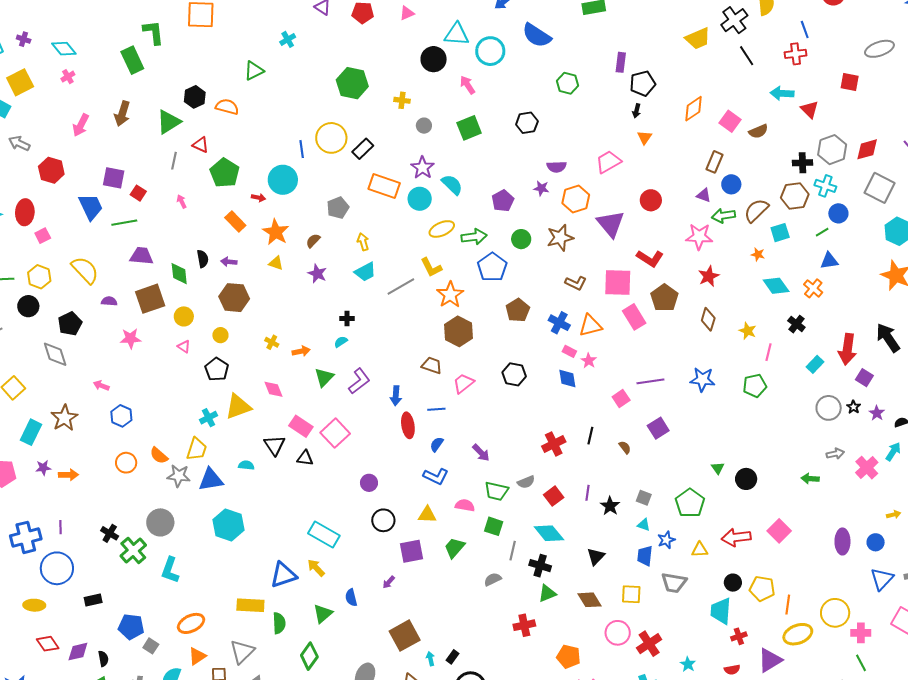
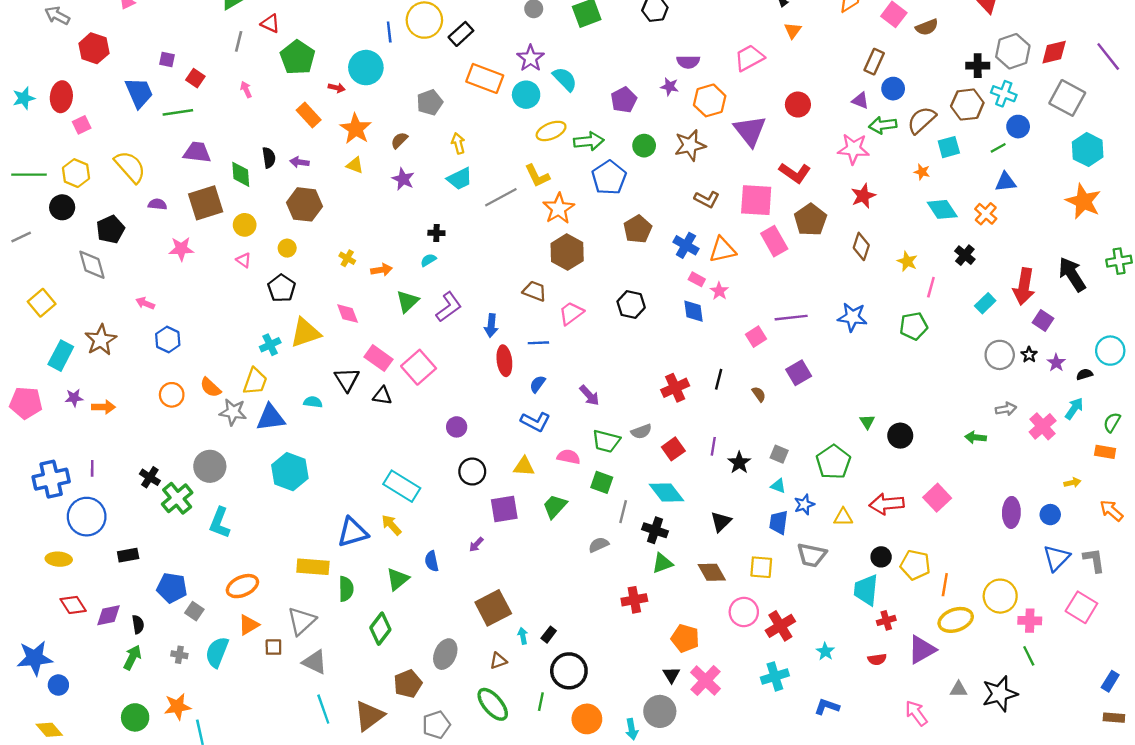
purple square: (114, 178) -> (167, 60), size x0.6

